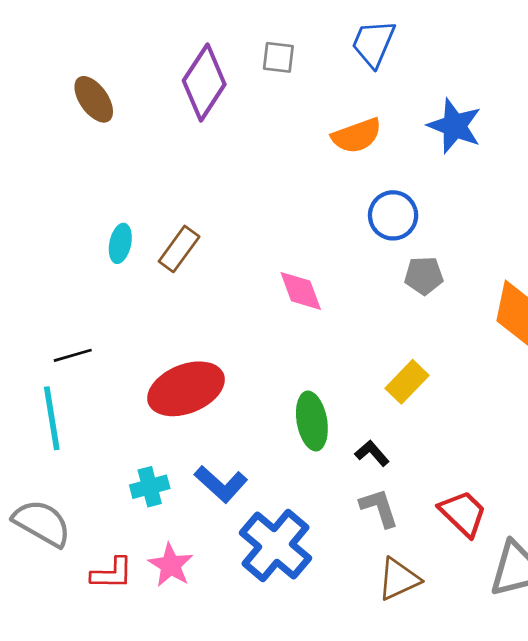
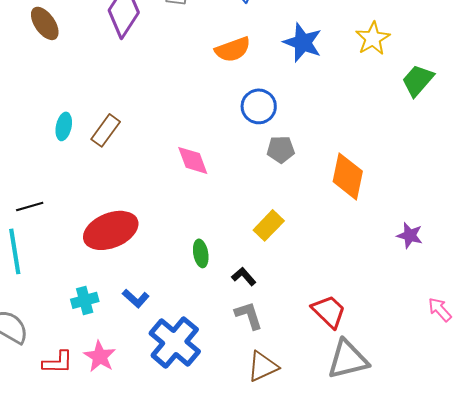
green ellipse: (312, 421) -> (201, 253), size x0.7
blue L-shape: (221, 484) -> (136, 298), size x0.7
red trapezoid: (463, 513) -> (329, 311), moved

